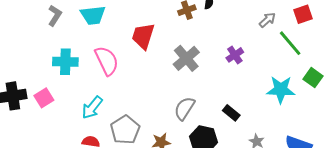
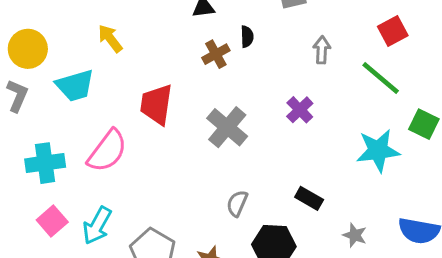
gray arrow: (267, 20) -> (322, 50), moved, turned -36
pink semicircle: (107, 61) -> (107, 151), turned 72
pink square: (44, 98) -> (52, 221), moved
gray semicircle: (184, 108) -> (237, 203), size x0.7

